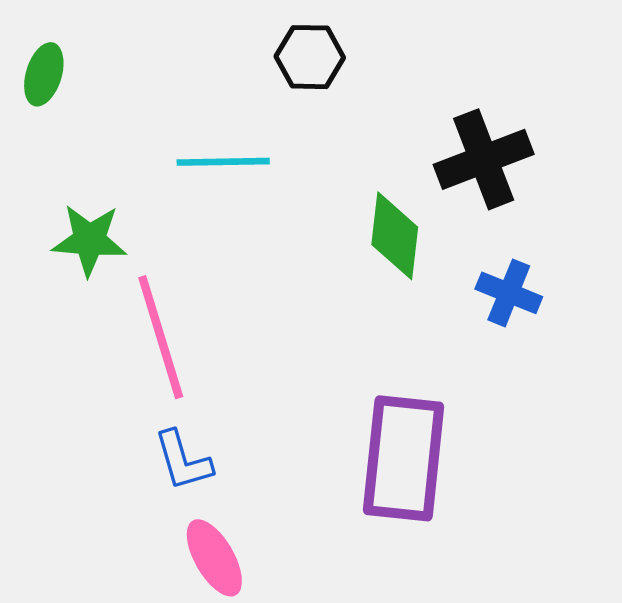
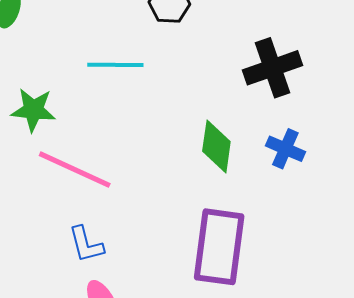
green diamond: (395, 236) -> (216, 146), moved
pink line: (161, 337) -> (75, 170), turned -50

